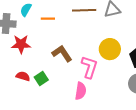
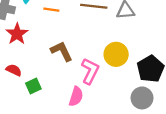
red star: (21, 44) -> (17, 34), turned 30
green square: (41, 79) -> (33, 86), moved

